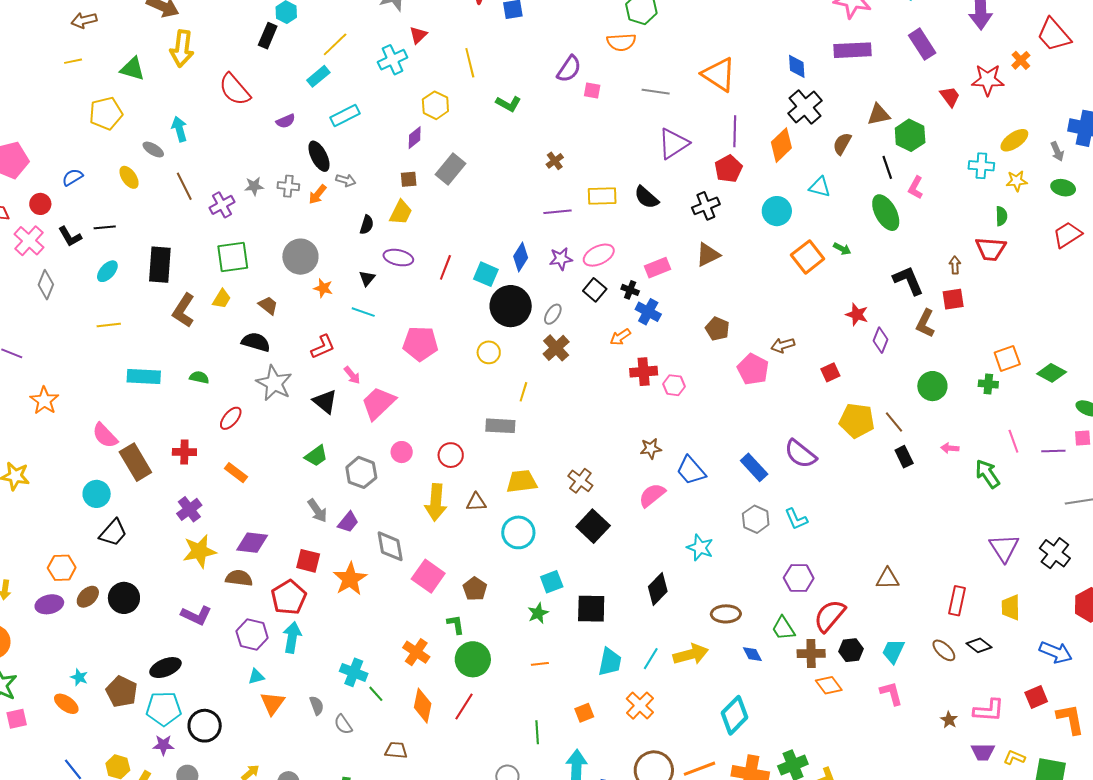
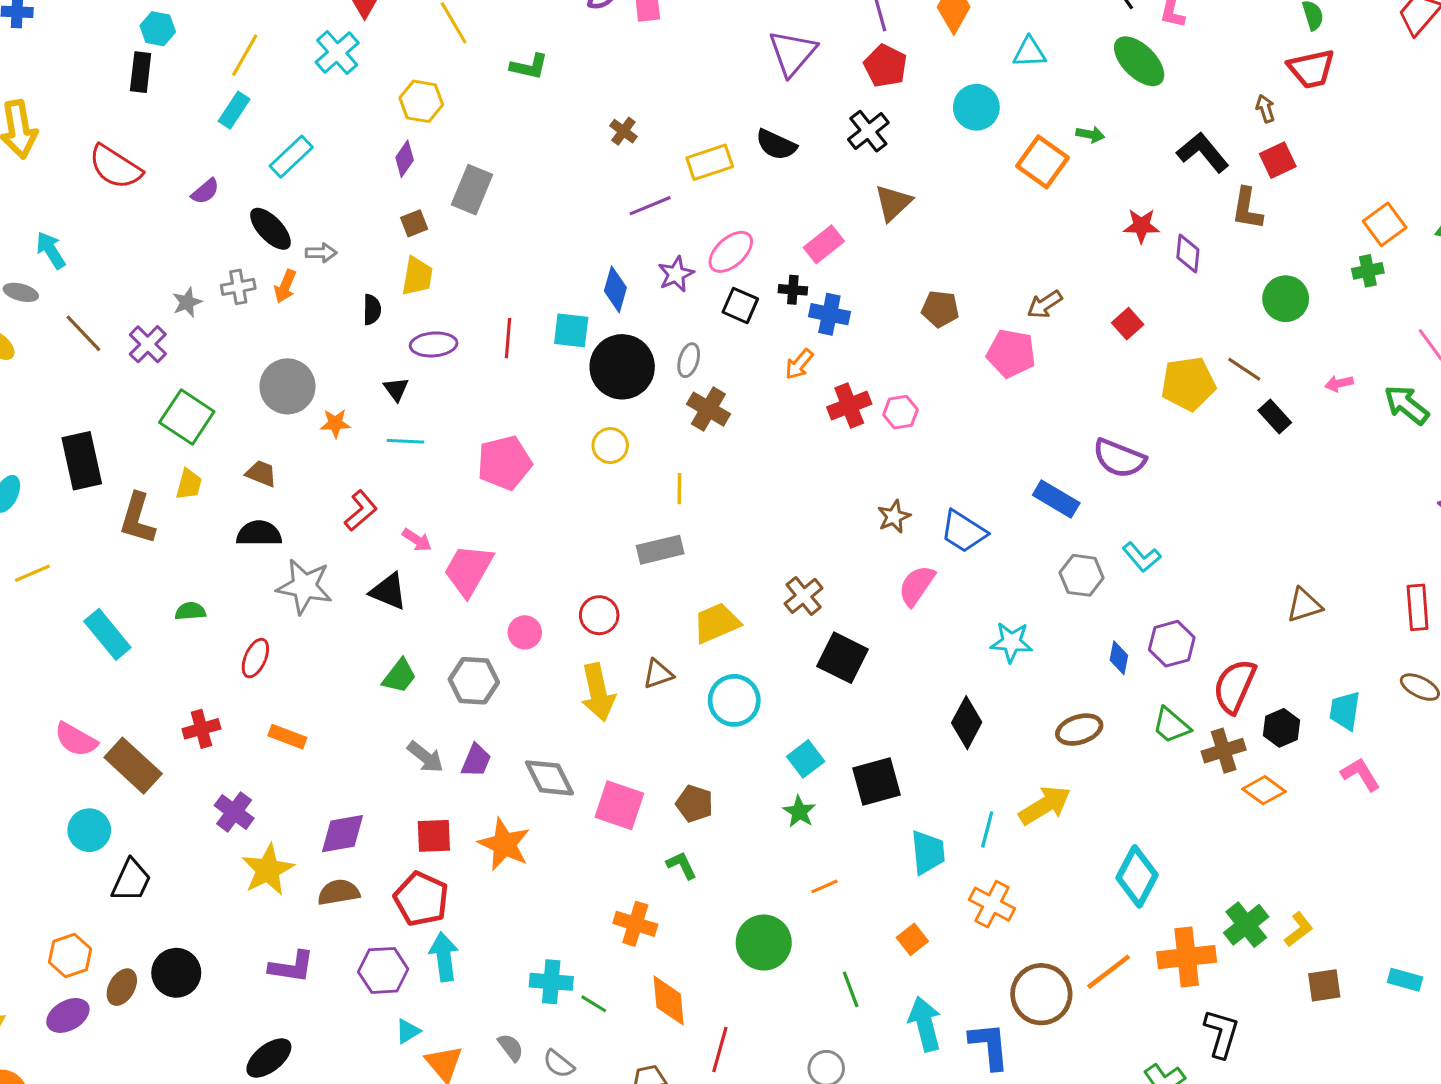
green square: (233, 257) -> (187, 417), turned -32
cyan rectangle: (144, 376) -> (107, 634), turned 64
brown cross: (580, 481) -> (804, 596), turned 30
blue diamond: (752, 654) -> (1119, 658), moved, turned 55
green circle: (473, 659) -> (764, 943), moved
red line: (464, 707) -> (720, 1050), moved

